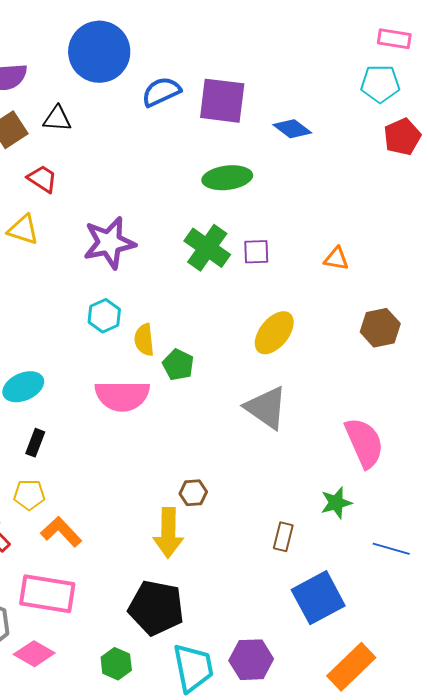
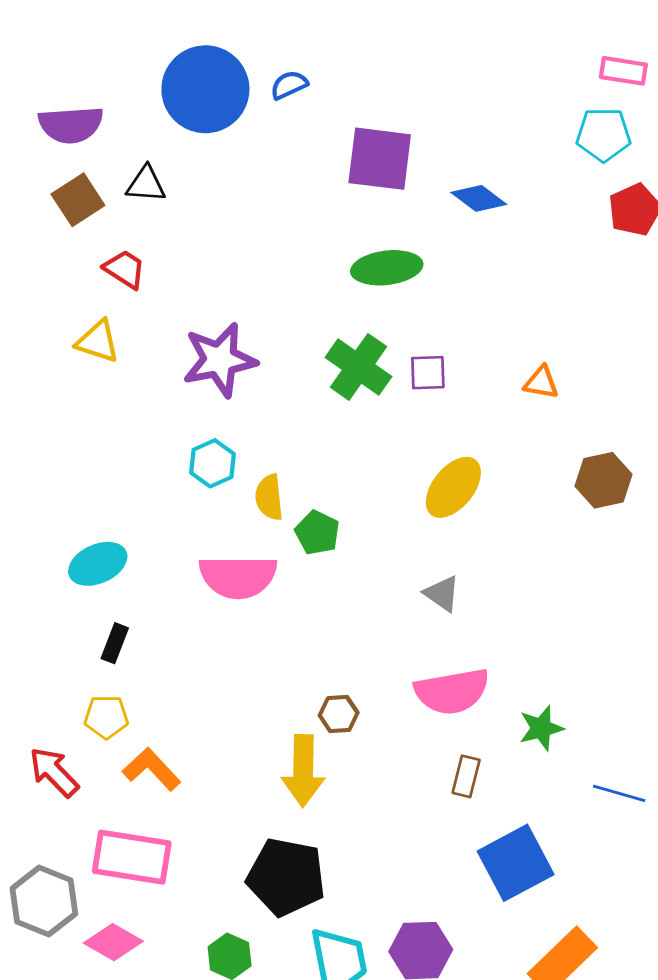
blue semicircle: (161, 92) -> (289, 85), moved, size x0.7
gray triangle: (266, 408) -> (442, 594), size x0.6
pink semicircle: (364, 443) -> (452, 691), moved, turned 104

